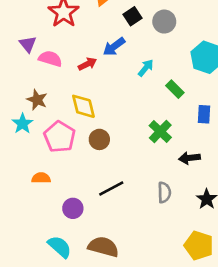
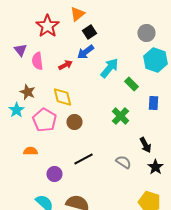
black square: (132, 16) -> (89, 32), moved
gray circle: (164, 22) -> (146, 33), moved
pink semicircle: (50, 59) -> (37, 61), turned -114
cyan arrow: (146, 68) -> (109, 68), size x1.5
black arrow: (189, 158) -> (145, 145), moved, turned -112
gray semicircle: (164, 192) -> (123, 162), turned -56

